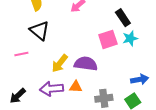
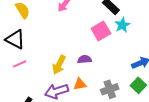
black triangle: (39, 30) -> (15, 39), moved
purple semicircle: (86, 64) -> (85, 59), size x0.6

